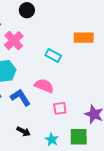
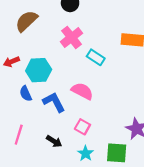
pink cross: (14, 41) -> (72, 37), moved
pink square: (60, 108) -> (82, 127), moved, turned 32

